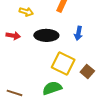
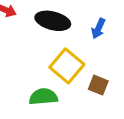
brown square: (87, 71) -> (98, 85), turned -32

